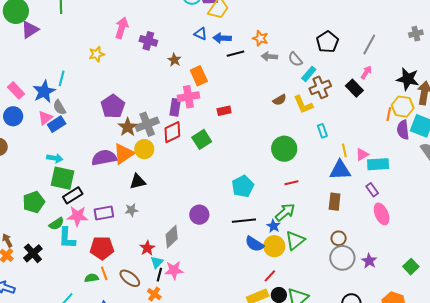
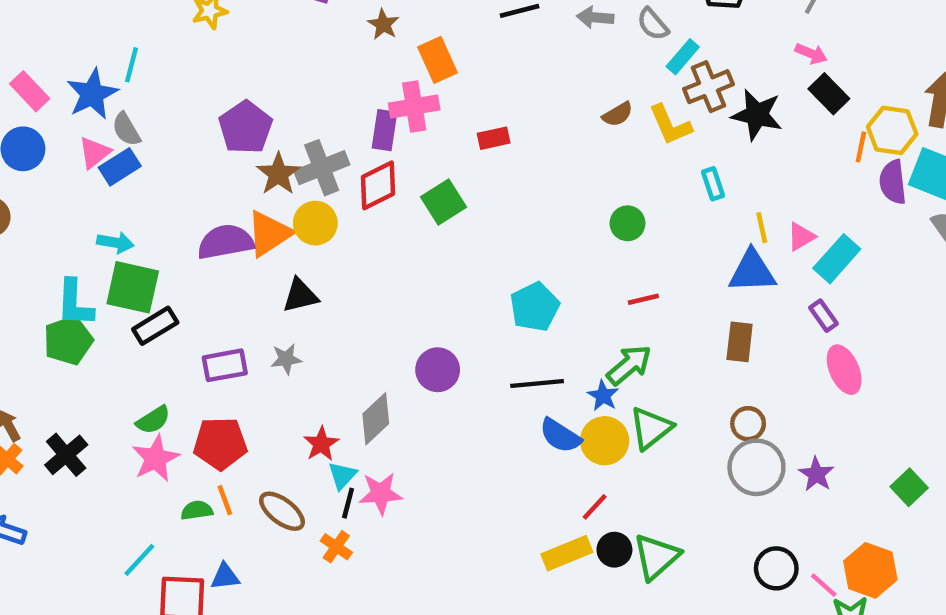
pink arrow: (366, 72) -> (811, 54), turned 80
black star: (408, 79) -> (757, 115), moved
black rectangle: (354, 88) -> (829, 94), moved
green circle: (284, 149) -> (627, 223), size x0.6
cyan rectangle: (378, 164) -> (837, 259), turned -45
pink star: (77, 216) -> (156, 458), moved, turned -30
green semicircle: (56, 224) -> (153, 420), moved
cyan L-shape: (67, 238) -> (75, 303), moved

